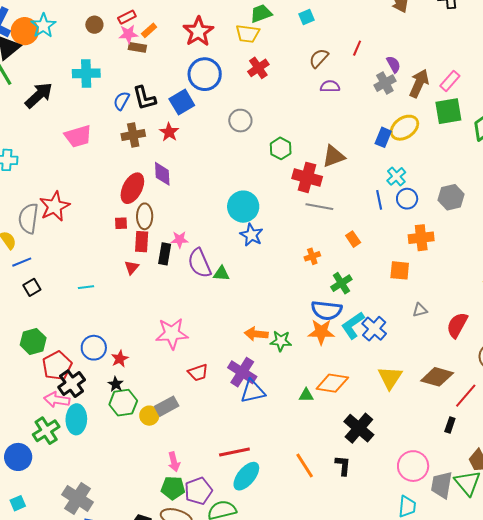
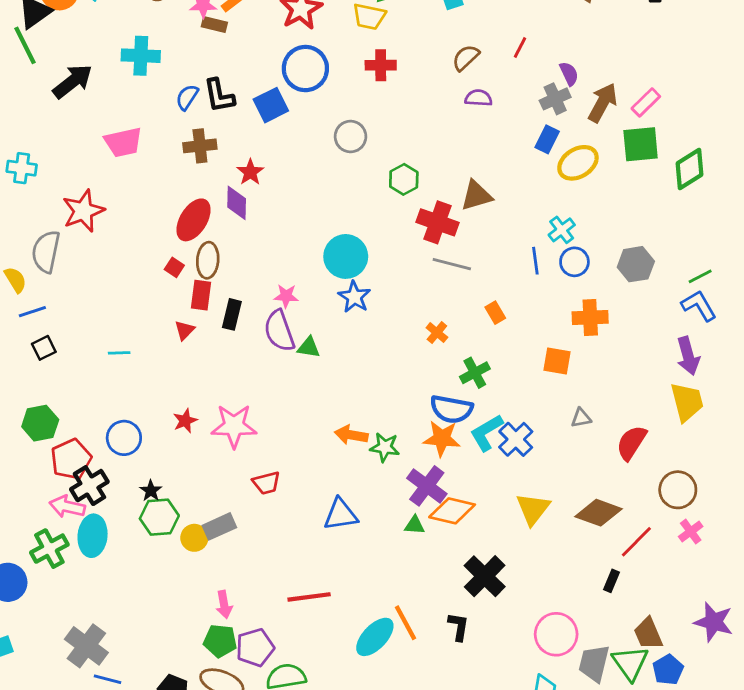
red cross: (258, 68) -> (381, 65), turned 30
red star: (169, 132) -> (250, 172), moved
blue rectangle: (383, 137) -> (547, 139), moved
red star: (55, 206) -> (83, 211), moved
red square: (121, 223) -> (174, 267), turned 32
pink star: (180, 240) -> (286, 296), moved
orange cross: (312, 256) -> (437, 333), turned -35
red star: (120, 359) -> (185, 421), moved
purple cross: (242, 372) -> (427, 486), moved
cyan ellipse: (246, 476) -> (375, 637), moved

